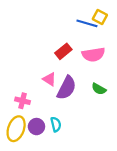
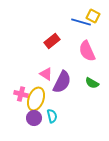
red rectangle: (63, 51) -> (52, 41), moved
pink semicircle: (93, 55) -> (87, 51), turned 75
yellow ellipse: (16, 129) -> (36, 99), moved

